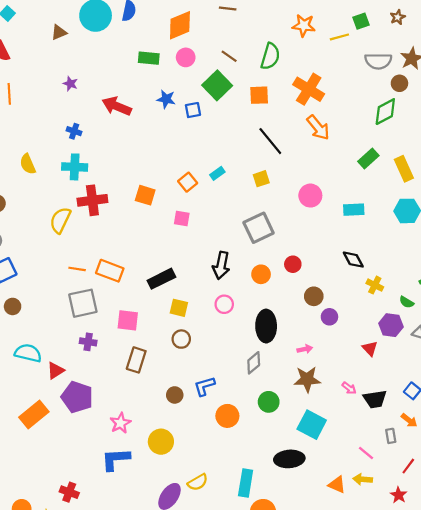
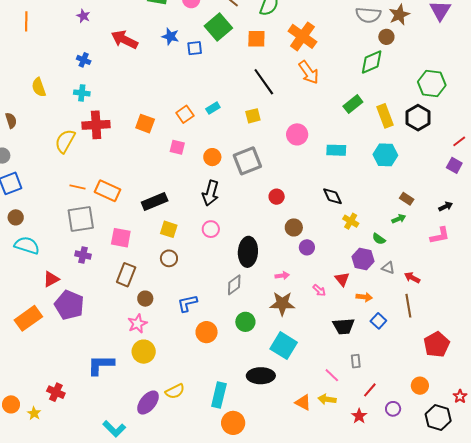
cyan cross: (75, 167) -> (82, 93), size x0.7
orange circle: (261, 274) -> (212, 157), moved
cyan semicircle: (28, 353) -> (27, 245), moved
pink arrow: (349, 388) -> (319, 290), moved
brown circle: (175, 395) -> (145, 299), moved
orange arrow: (409, 420) -> (364, 297), moved, turned -35
pink star: (120, 423) -> (137, 324), moved

